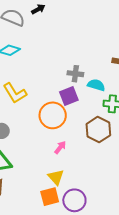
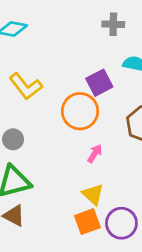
gray cross: (75, 74) -> (113, 24), moved

